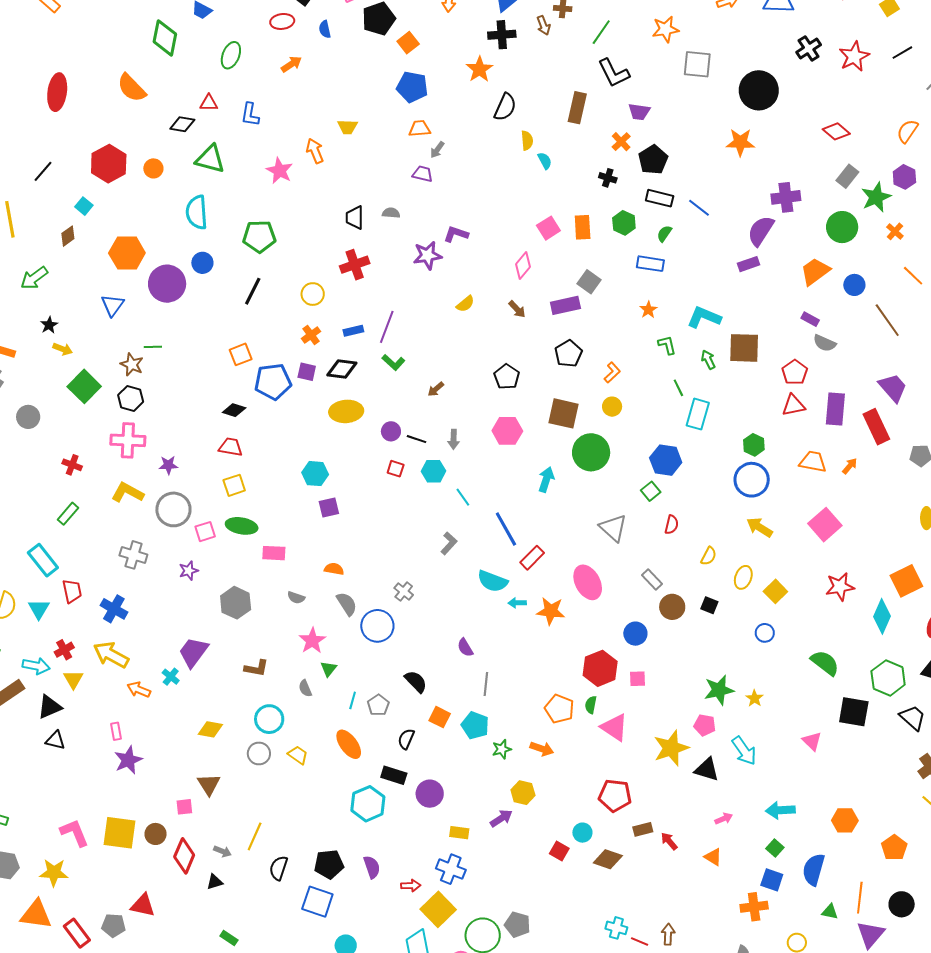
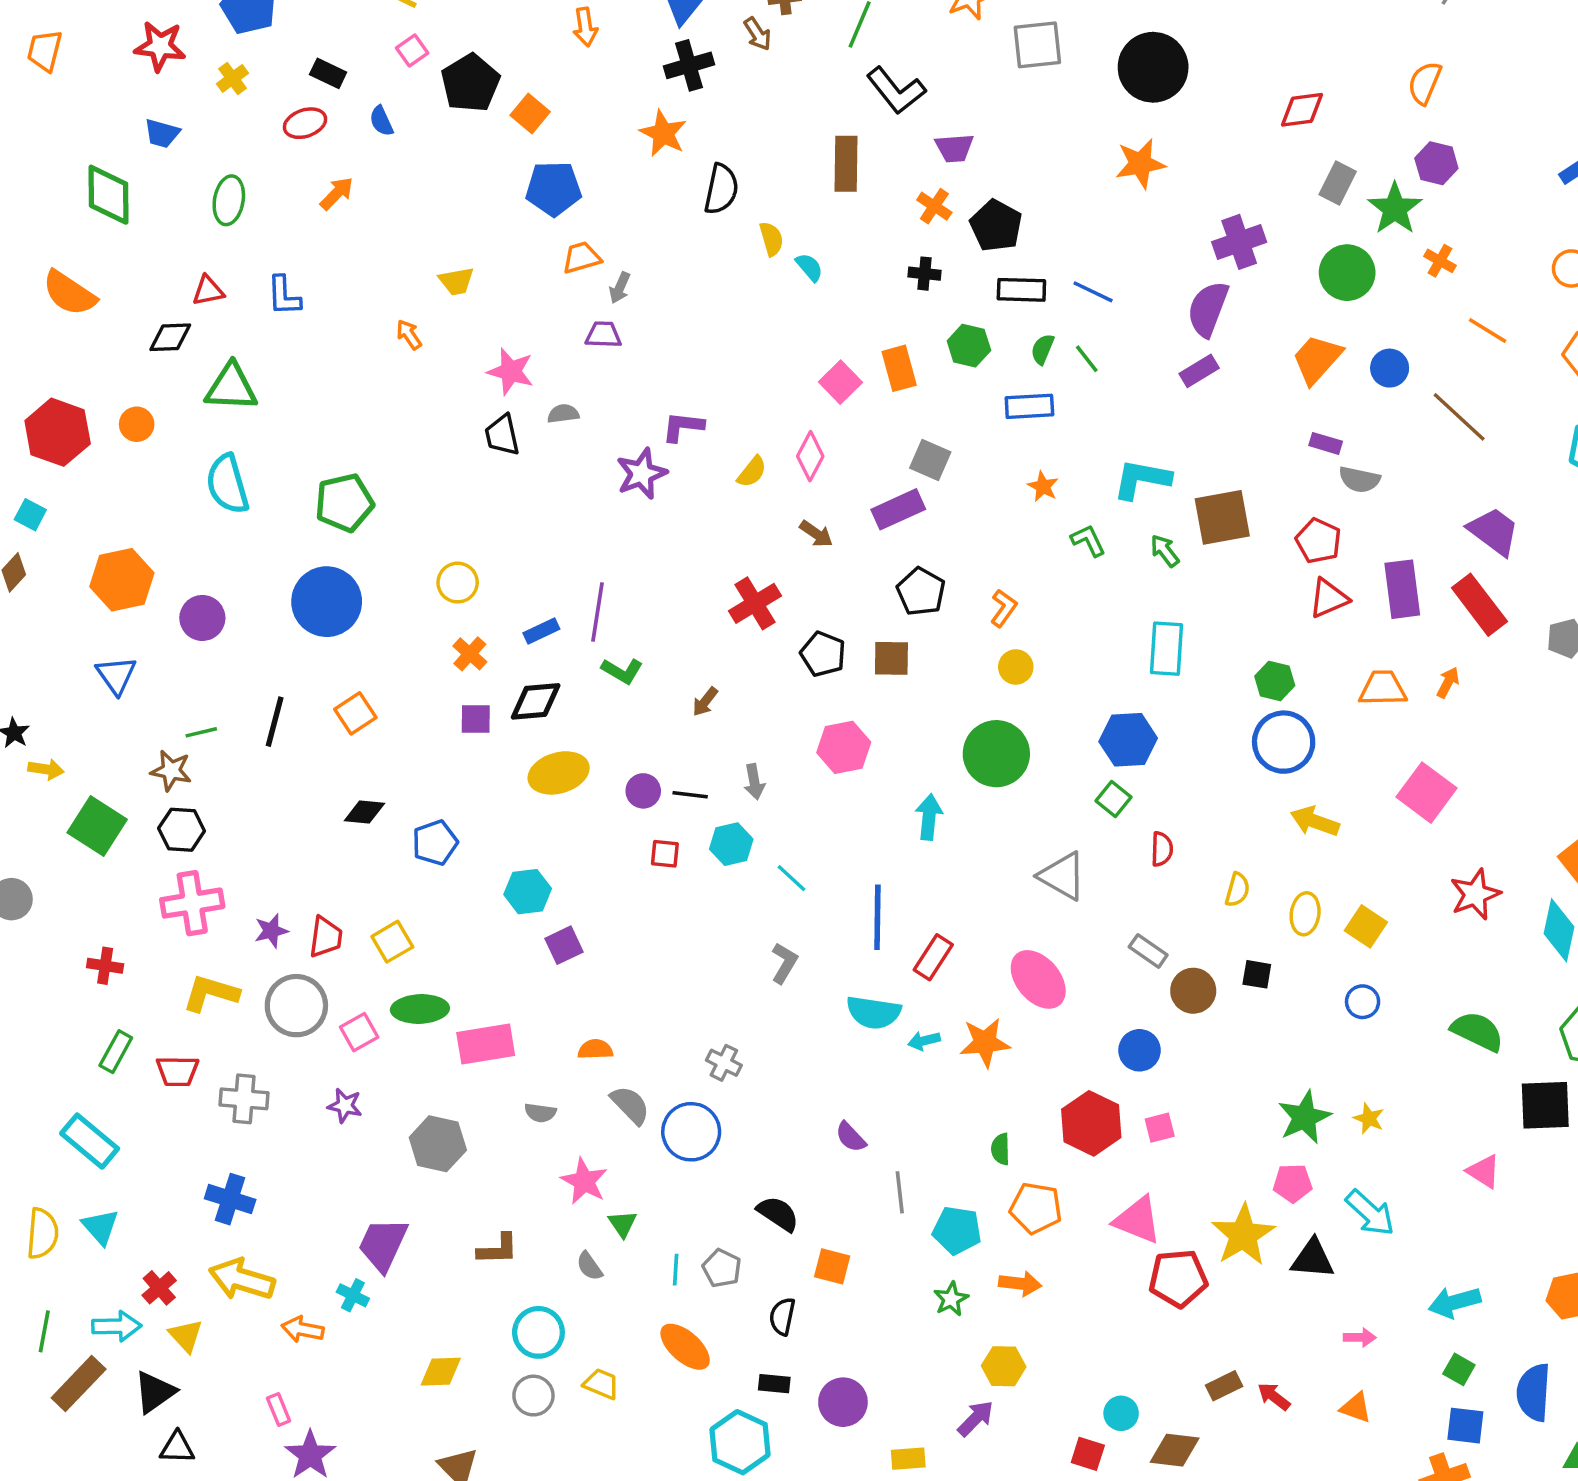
red diamond: (836, 131) -> (1302, 110), turned -36
orange arrow: (315, 151) -> (409, 335), size x0.7
pink star: (280, 171) -> (511, 371), moved
blue circle: (202, 263) -> (327, 602), moved, size x1.8
red cross: (355, 265) -> (755, 603), moved
purple circle: (167, 284) -> (202, 618), size x0.7
black line: (253, 291) -> (275, 722), moved
yellow semicircle: (465, 304) -> (752, 472), moved
blue pentagon: (273, 382) -> (435, 843), moved, size x0.7
green line: (678, 388) -> (1087, 359), moved
brown square: (563, 413) -> (891, 658), moved, size x0.7
red trapezoid: (231, 447) -> (326, 937), moved, turned 100
blue line: (506, 529) -> (877, 917), turned 42
pink rectangle: (274, 553) -> (486, 1044), size x1.4
purple star: (189, 571) -> (345, 1106), turned -30
red trapezoid: (72, 591) -> (178, 1071), moved, turned 115
green semicircle: (591, 705) -> (1000, 1149), moved
cyan pentagon: (475, 725) -> (957, 1230), moved
black rectangle: (394, 775) -> (774, 1384), size x0.7
red pentagon: (615, 796) -> (1178, 1278), moved
pink arrow: (724, 819) -> (1360, 1337), turned 36

